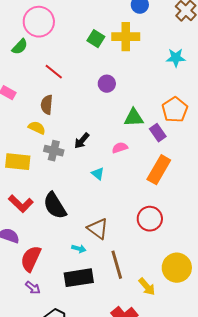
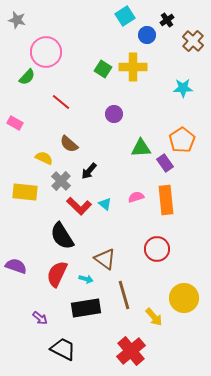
brown semicircle: (47, 105) -> (69, 144), moved, turned -54
pink semicircle: (120, 148) -> (136, 197), moved
gray cross: (54, 151) -> (61, 181), turned 30
orange rectangle: (159, 170) -> (166, 200), turned -36
red L-shape: (21, 204) -> (79, 206), moved
red semicircle: (31, 259) -> (57, 274), moved

